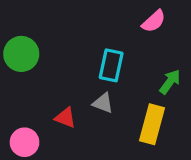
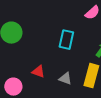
gray triangle: (103, 103) -> (65, 79), moved

